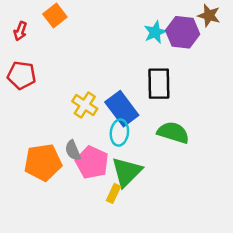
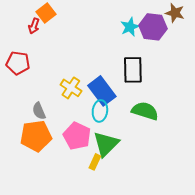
red arrow: (20, 31) -> (34, 26), moved
gray semicircle: (73, 150) -> (39, 111), moved

